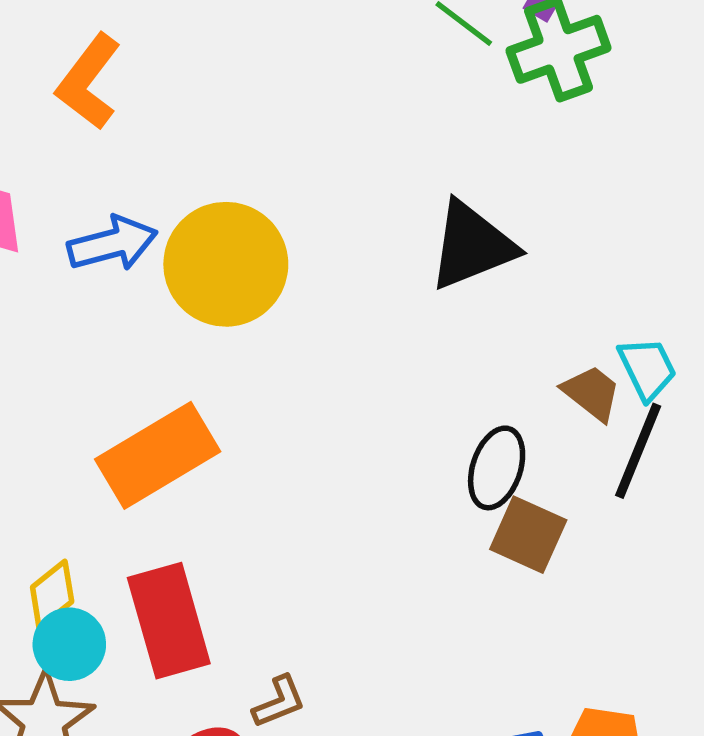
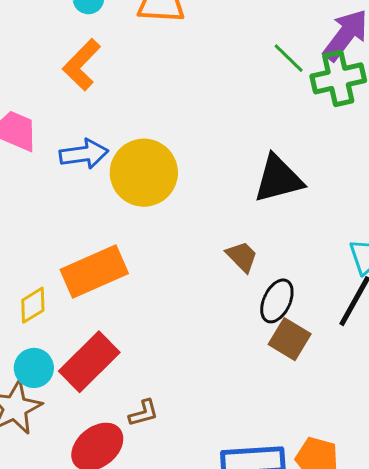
brown trapezoid: (592, 393) -> (242, 256), moved
yellow diamond: (52, 594) -> (33, 305), moved
red rectangle: (169, 621) -> (89, 362), turned 54

